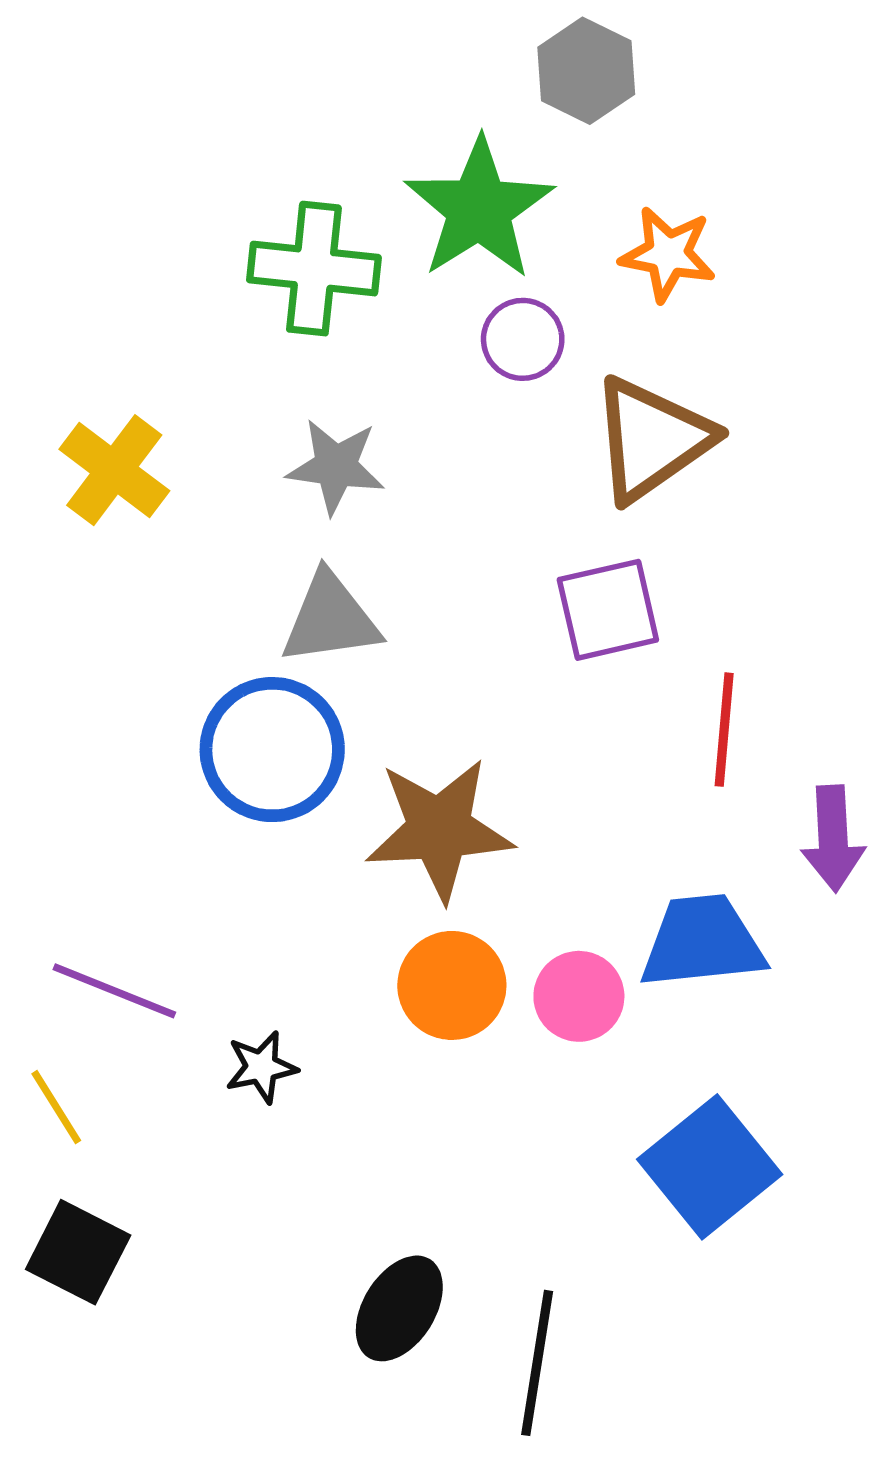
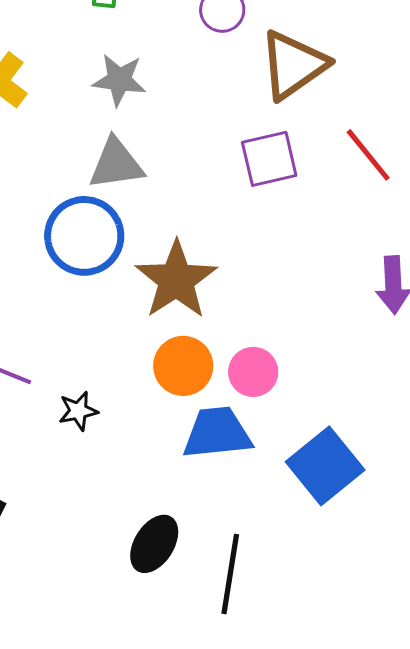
red line: (724, 730) -> (368, 155), moved, turned -44
brown star: (439, 829) -> (176, 280), turned -30
blue trapezoid: (702, 942) -> (217, 433), moved

